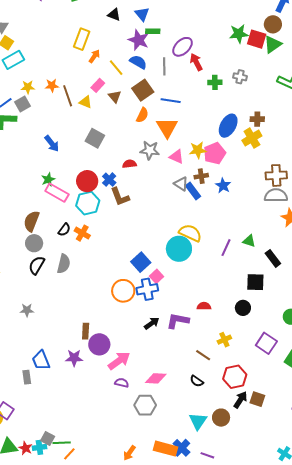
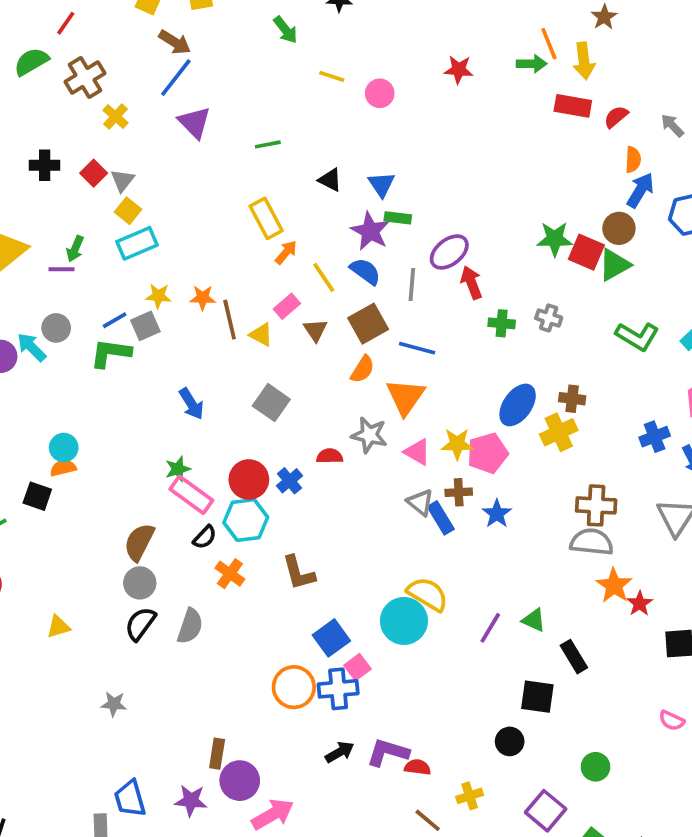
yellow rectangle: (82, 39) -> (266, 218), turned -55
brown L-shape: (120, 197) -> (299, 573), moved
black semicircle: (64, 230) -> (205, 537), moved
red semicircle: (204, 306) -> (417, 767), moved

